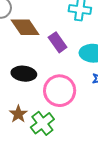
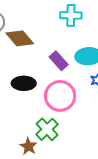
purple rectangle: (58, 42) -> (59, 61), moved
brown star: (18, 114) -> (28, 146), moved

